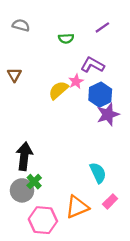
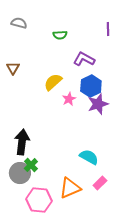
purple line: (102, 27) -> (108, 29), moved, turned -56
pink star: (76, 81) -> (69, 99), moved
cyan semicircle: (98, 173) -> (89, 157), turned -36

